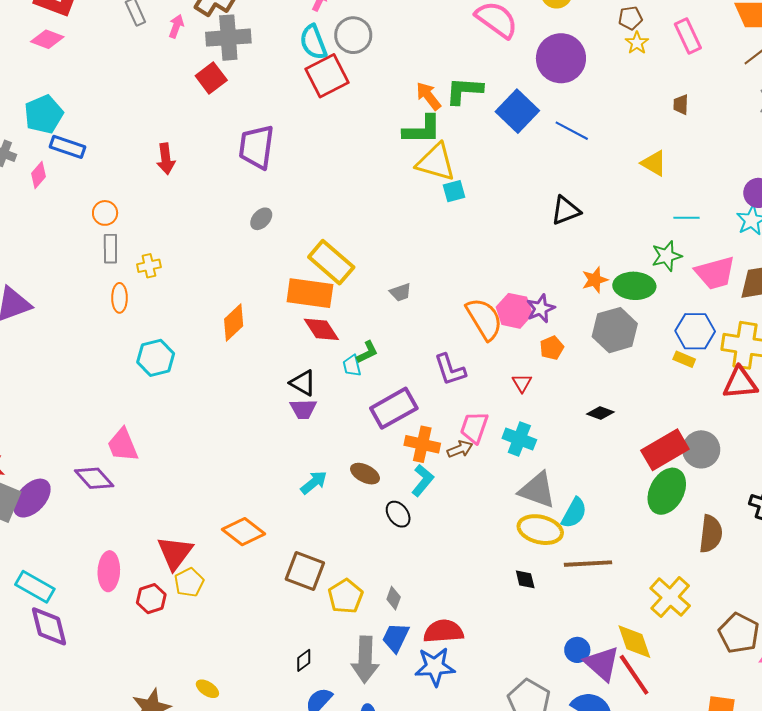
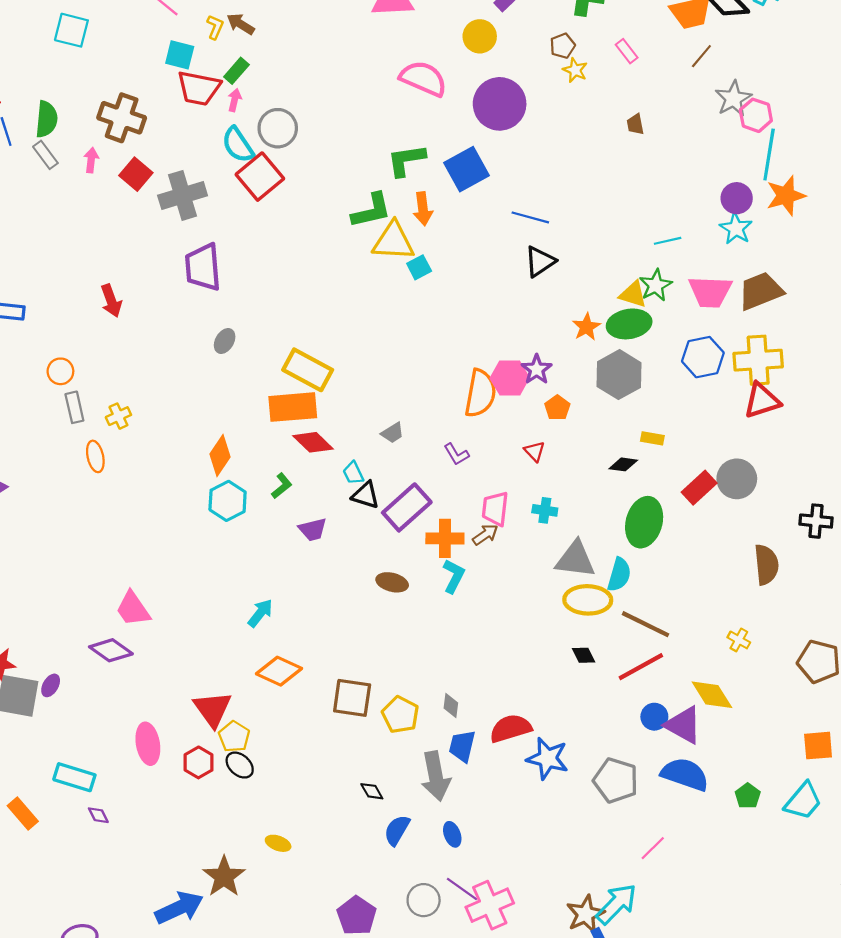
pink rectangle: (688, 36) -> (627, 51), size x0.7
gray cross: (228, 38) -> (183, 195), moved
red square: (211, 78) -> (136, 174), moved
orange arrow: (428, 96) -> (423, 209), moved, turned -136
blue square: (517, 111) -> (466, 169), turned 30
blue line: (572, 131) -> (530, 217), moved
yellow triangle: (654, 163) -> (633, 294), moved
pink trapezoid: (715, 273) -> (710, 292), turned 30
gray trapezoid: (401, 292) -> (393, 433), moved
orange semicircle: (484, 319) -> (480, 393), turned 54
green L-shape: (367, 352) -> (282, 486), moved
cyan hexagon: (156, 358) -> (228, 501), moved
yellow rectangle: (684, 359) -> (652, 438), moved
purple L-shape: (450, 370) -> (456, 454), size x0.7
black triangle: (303, 383) -> (366, 495), moved
cyan cross: (519, 439) -> (545, 510), size x0.7
red rectangle: (665, 450) -> (699, 488), size x0.7
cyan arrow: (314, 482) -> (260, 613), moved
green ellipse: (667, 491) -> (644, 522), moved
purple ellipse: (32, 498) -> (51, 685), size x0.5
black ellipse: (398, 514) -> (240, 765), moved
brown line: (588, 564) -> (645, 624), turned 42
yellow cross: (670, 597) -> (739, 640), size x0.5
purple diamond: (49, 626) -> (98, 815), size x0.5
black diamond: (304, 660) -> (372, 791), turned -70
blue star: (435, 667) -> (548, 758), moved, turned 30
red line: (634, 675) -> (641, 667), moved, turned -72

